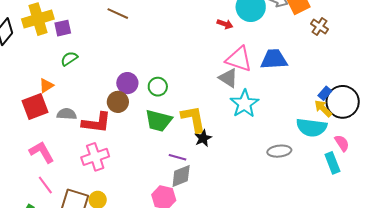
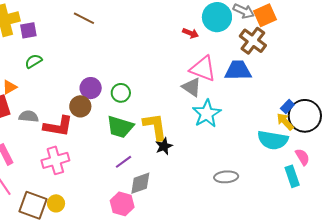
brown cross: (319, 26) -> (253, 41), moved, size x1.5
gray ellipse: (279, 151) -> (226, 177), moved
purple line: (178, 157) -> (123, 162), moved, turned -54

